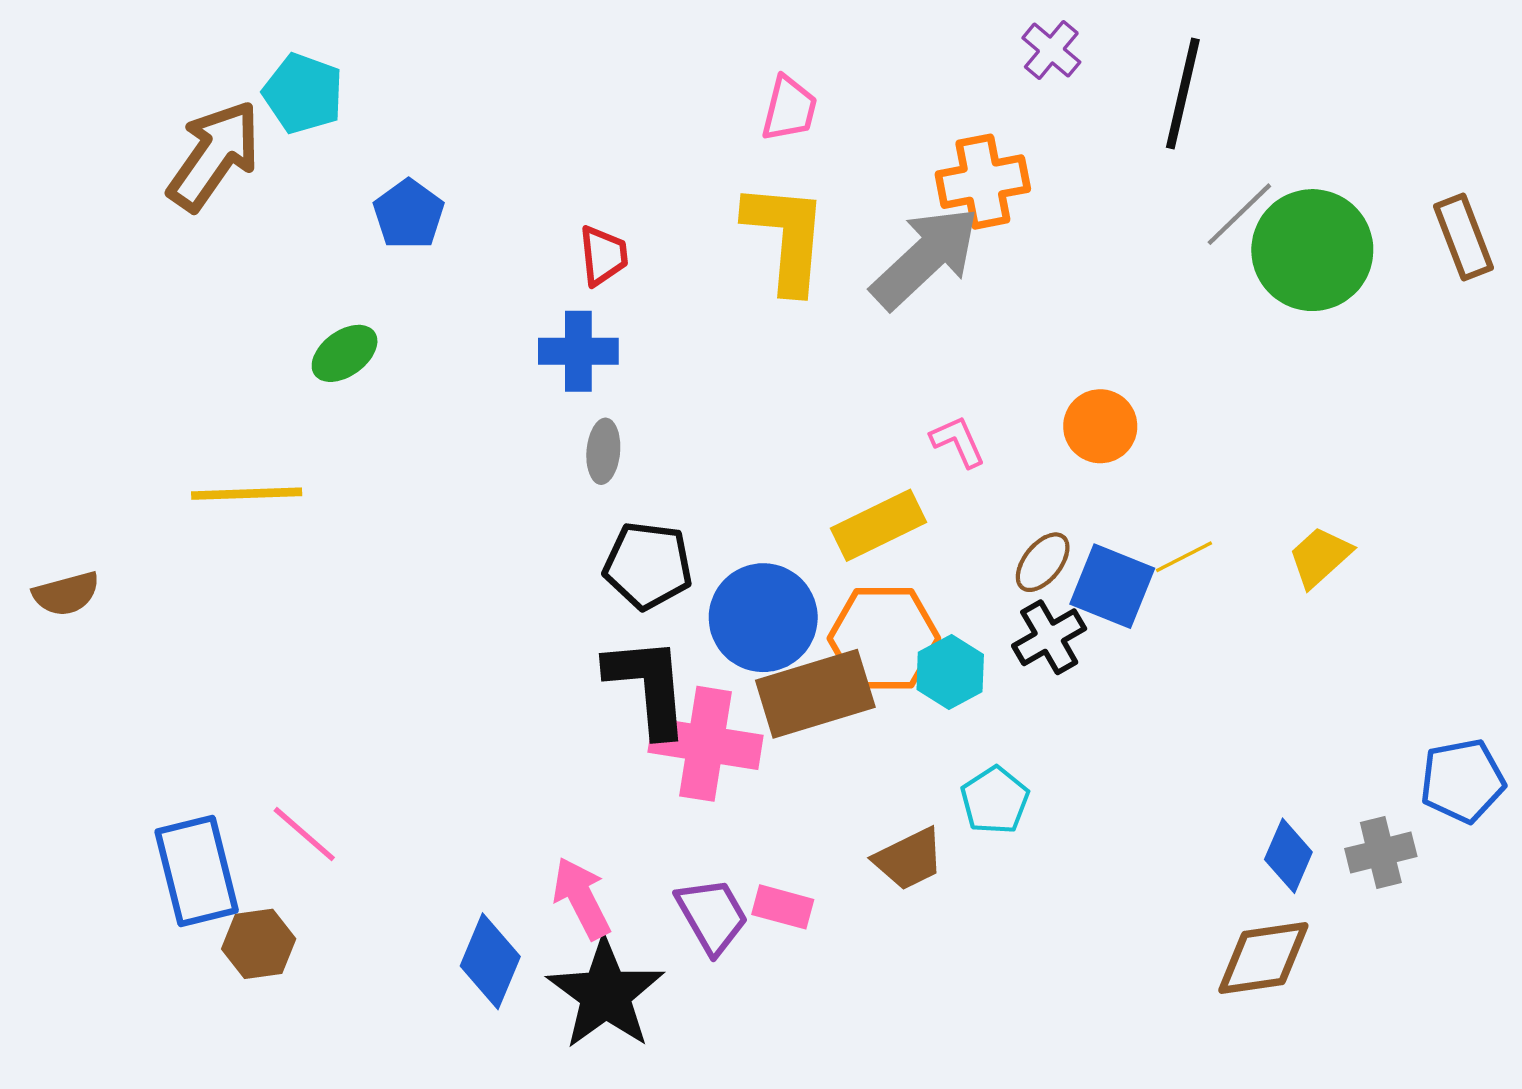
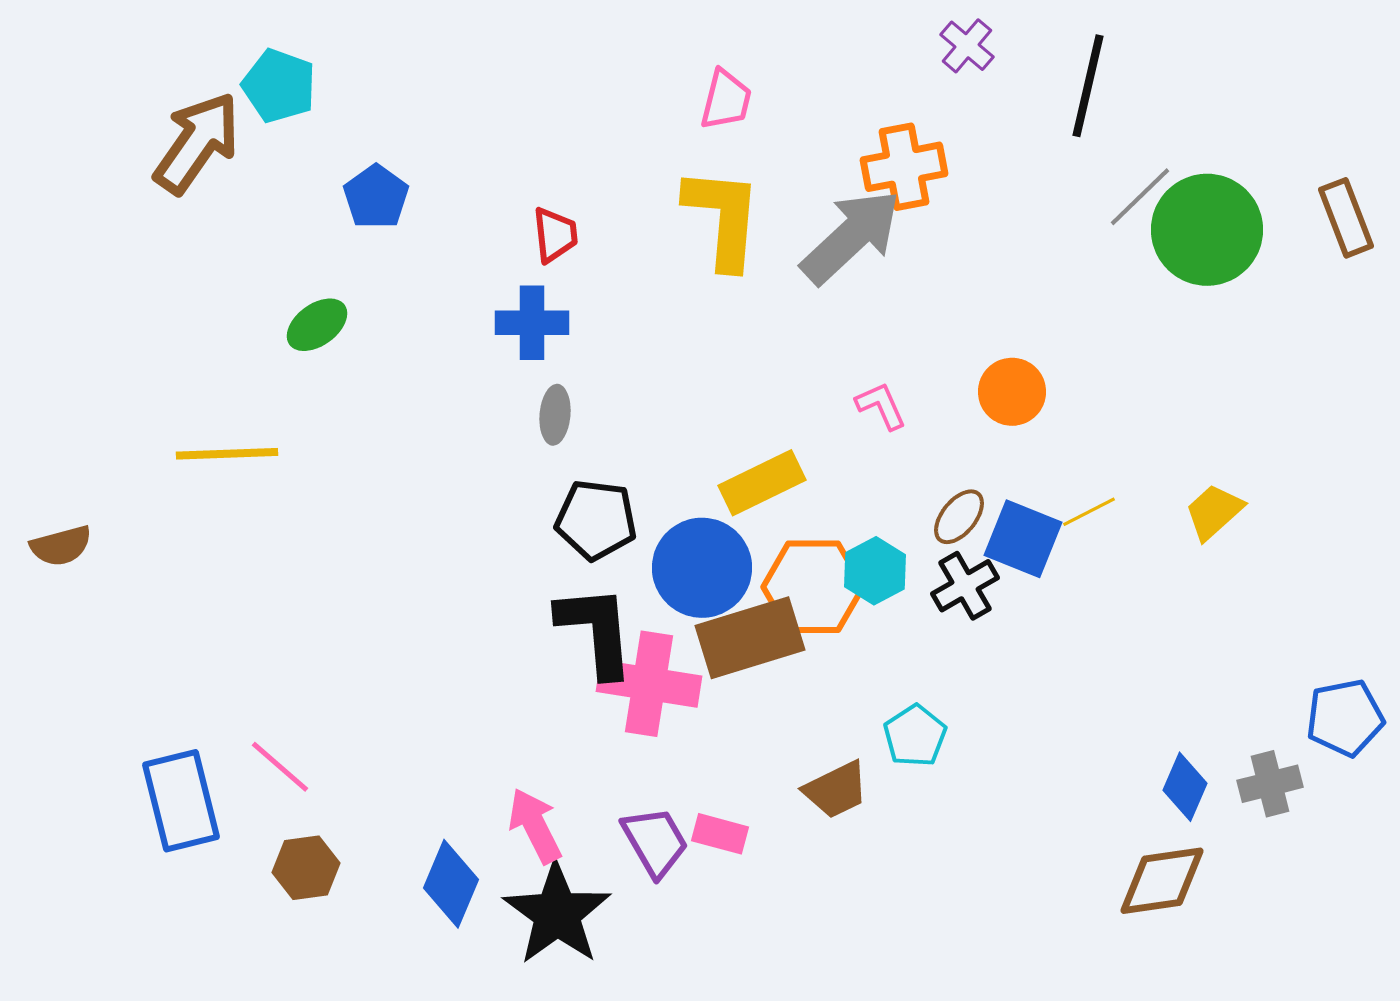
yellow rectangle: (878, 525) -> (762, 483), moved
cyan hexagon: (950, 672) -> (875, 571), moved
brown hexagon: (259, 944) -> (306, 868), moved

